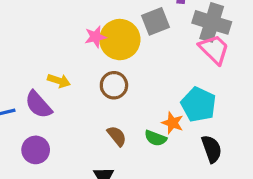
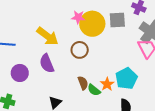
yellow arrow: (59, 81) -> (47, 36), size x1.6
purple semicircle: (38, 105) -> (47, 63), moved
brown semicircle: (117, 136) -> (83, 83), moved

